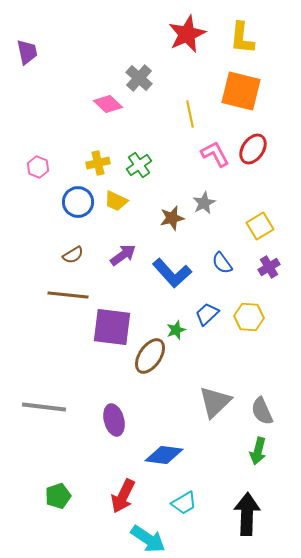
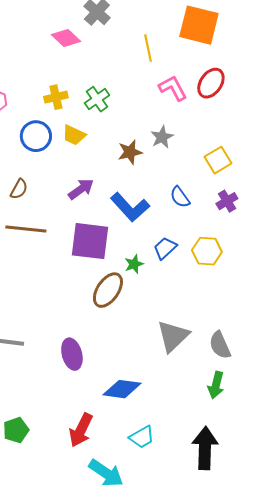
brown semicircle: (73, 255) -> (19, 189), moved, turned -30
purple square: (112, 327) -> (90, 241), moved

